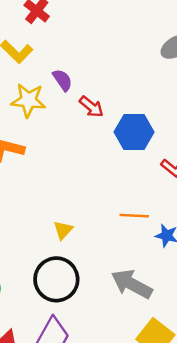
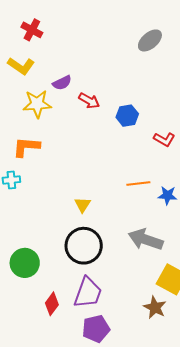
purple semicircle: (62, 80) -> (62, 83), turned 108
blue hexagon: (134, 132) -> (127, 116), size x0.7

